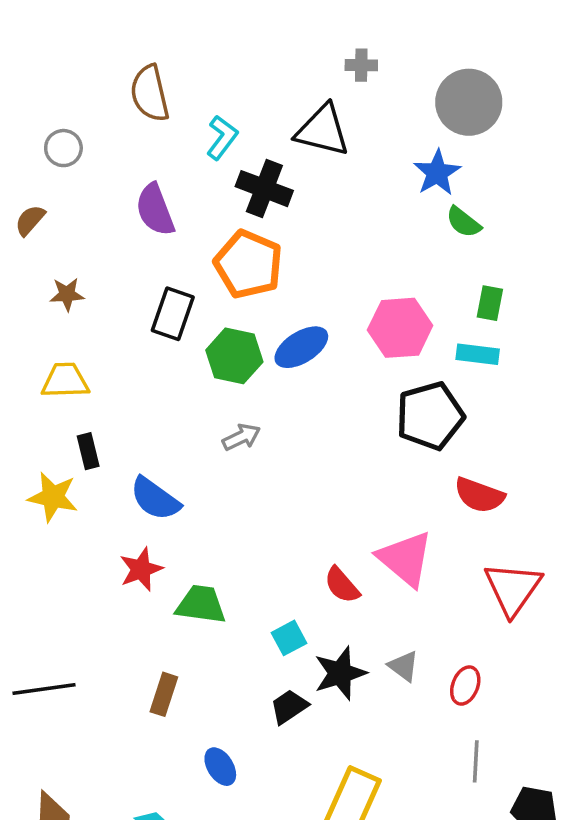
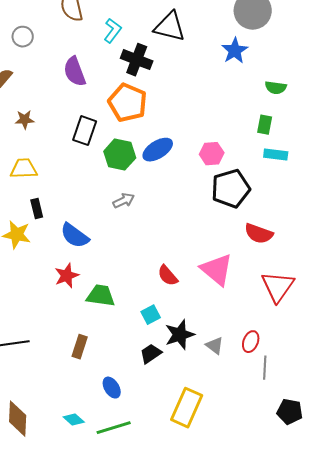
green semicircle: (463, 222) -> (276, 88), moved, turned -30
pink hexagon: (400, 328) -> (212, 154), moved, size x0.7
cyan rectangle: (478, 354) -> (276, 155), moved
red semicircle: (342, 585) -> (168, 276), moved
gray triangle: (404, 666) -> (215, 346), moved
gray line: (476, 761) -> (265, 368), moved

